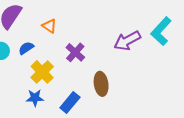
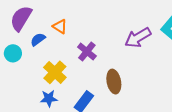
blue semicircle: (26, 48) -> (38, 39), moved

